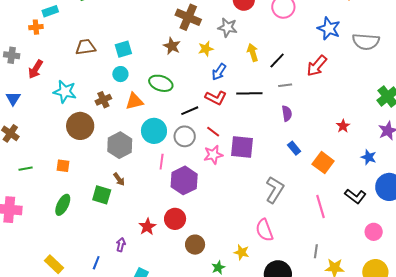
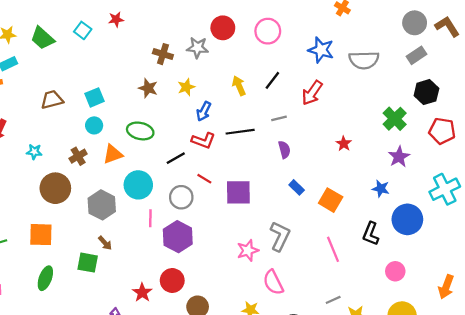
brown cross: (188, 17) -> (163, 54), size x0.7
gray star: (228, 27) -> (198, 48), moved
black line: (277, 61) -> (272, 80), moved
cyan star: (65, 92) -> (34, 152), size x0.6
red star: (343, 126) -> (344, 144), moved
gray circle: (185, 136) -> (181, 197), moved
pink star: (213, 155) -> (248, 250), moved
orange square: (63, 166) -> (41, 235), size x1.6
black L-shape: (355, 196) -> (371, 234), turned 80
gray line: (316, 251) -> (333, 300), turned 64

